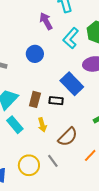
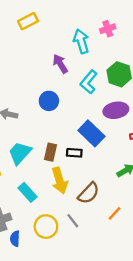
cyan rectangle: (15, 125) -> (27, 192), moved
yellow arrow: (42, 125) -> (60, 181), size x1.6

